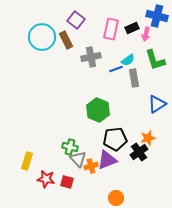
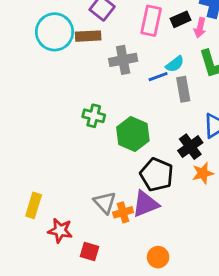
brown rectangle: (66, 40) -> (88, 36), turned -66
black pentagon: (115, 139) -> (157, 175), turned 30
green cross: (70, 147) -> (94, 116), moved
black cross: (139, 152) -> (190, 147), moved
red square: (67, 182) -> (89, 252), moved

